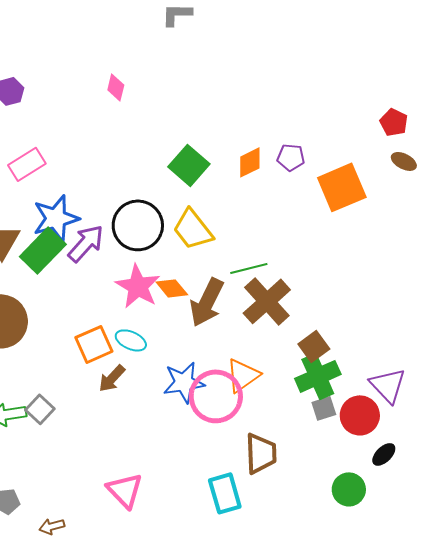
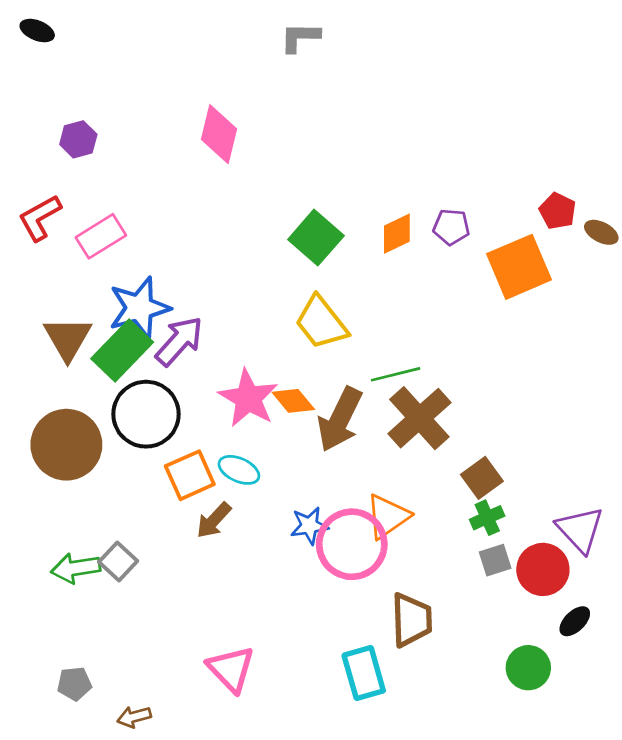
pink diamond: (116, 87) -> (219, 134), size x1.6
red pentagon: (394, 122) -> (558, 211), moved
black circle: (138, 225) -> (146, 414), moved
green cross: (318, 376) -> (487, 518), size x0.6
blue star: (184, 382) -> (309, 526), size x0.7

